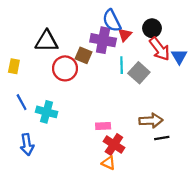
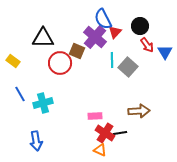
purple cross: (103, 40) -> (95, 37), turned 30
red arrow: (160, 49) -> (147, 45), size x0.7
yellow rectangle: (14, 66) -> (13, 61), turned -64
cyan cross: (47, 112) -> (43, 103), turned -30
black line: (162, 138) -> (120, 133), moved
blue arrow: (27, 145) -> (36, 141), moved

